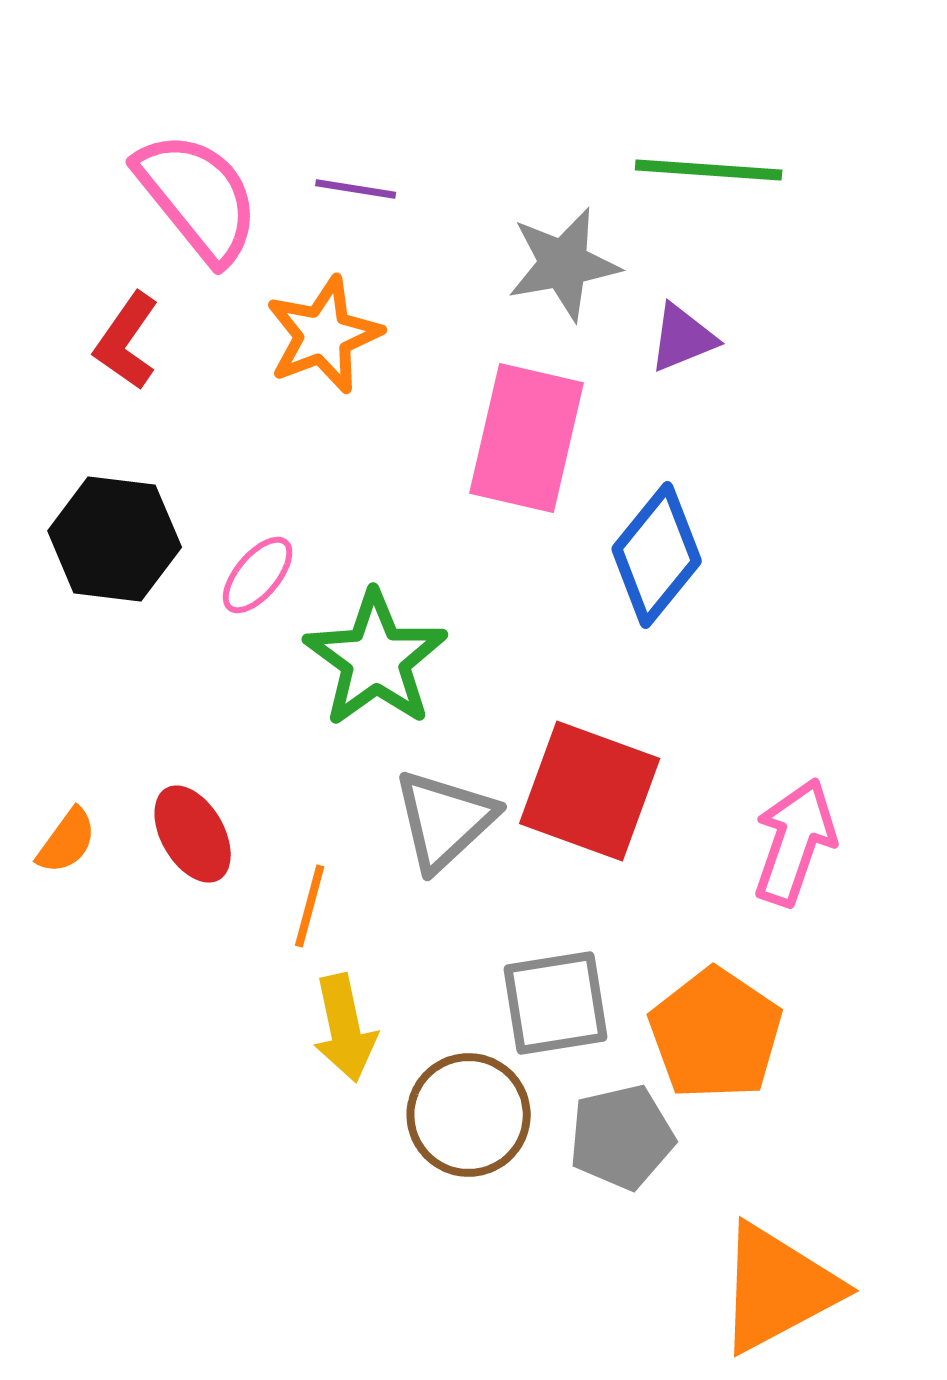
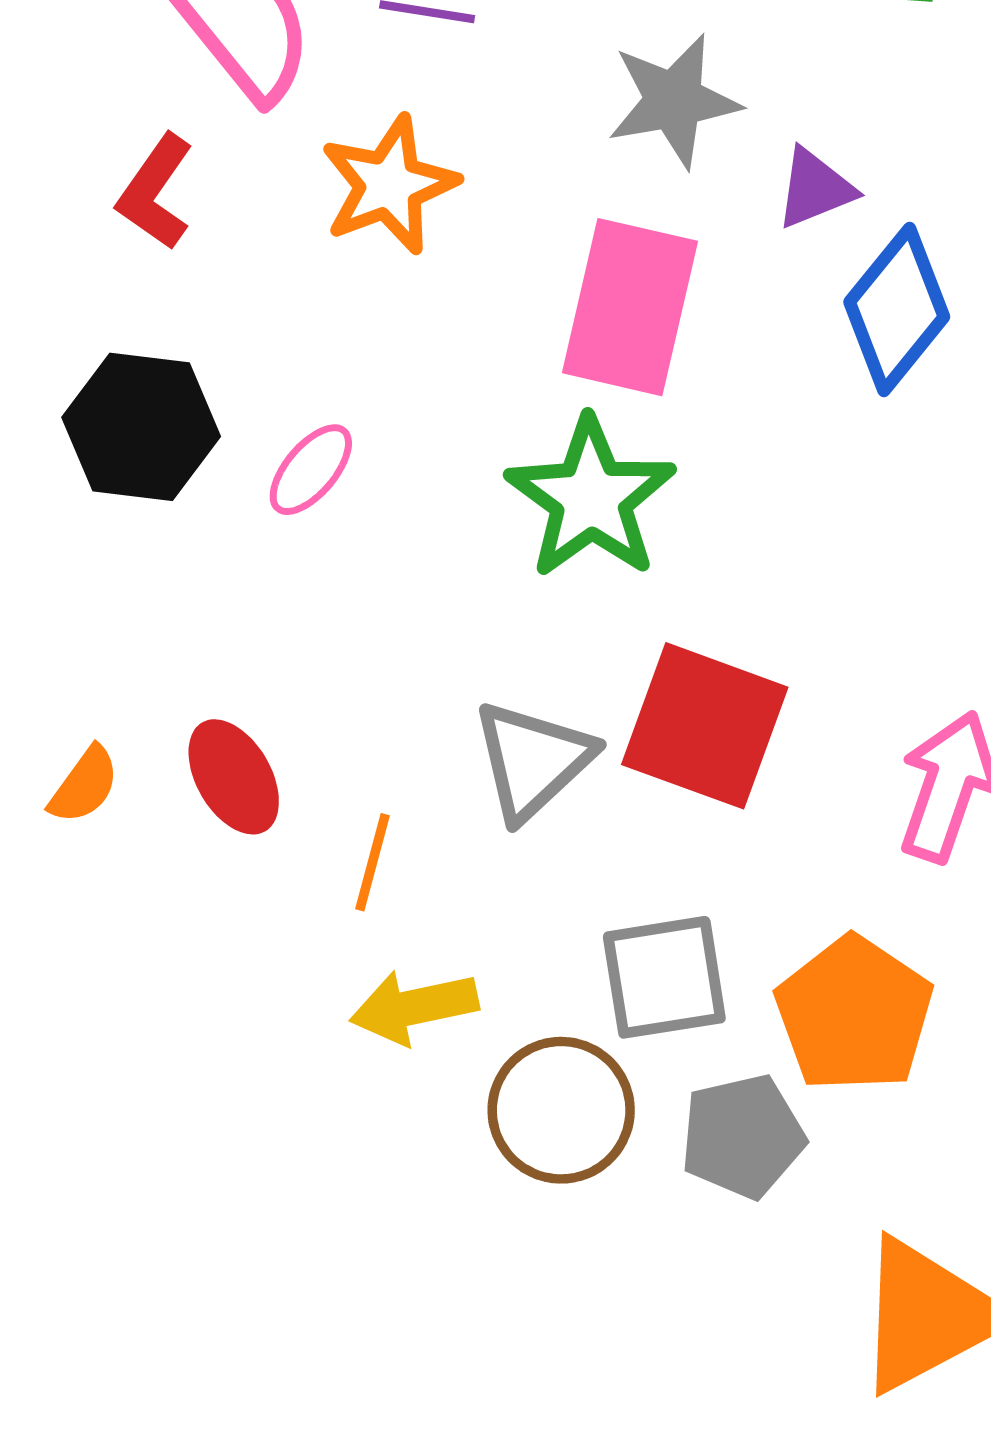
blue diamond: (657, 555) -> (897, 309), moved
green star: (376, 659) -> (591, 498), moved
yellow arrow: (345, 1028) -> (414, 1007), turned 90

